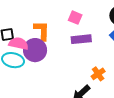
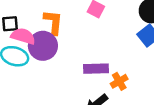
purple rectangle: (81, 39) -> (96, 69), moved

